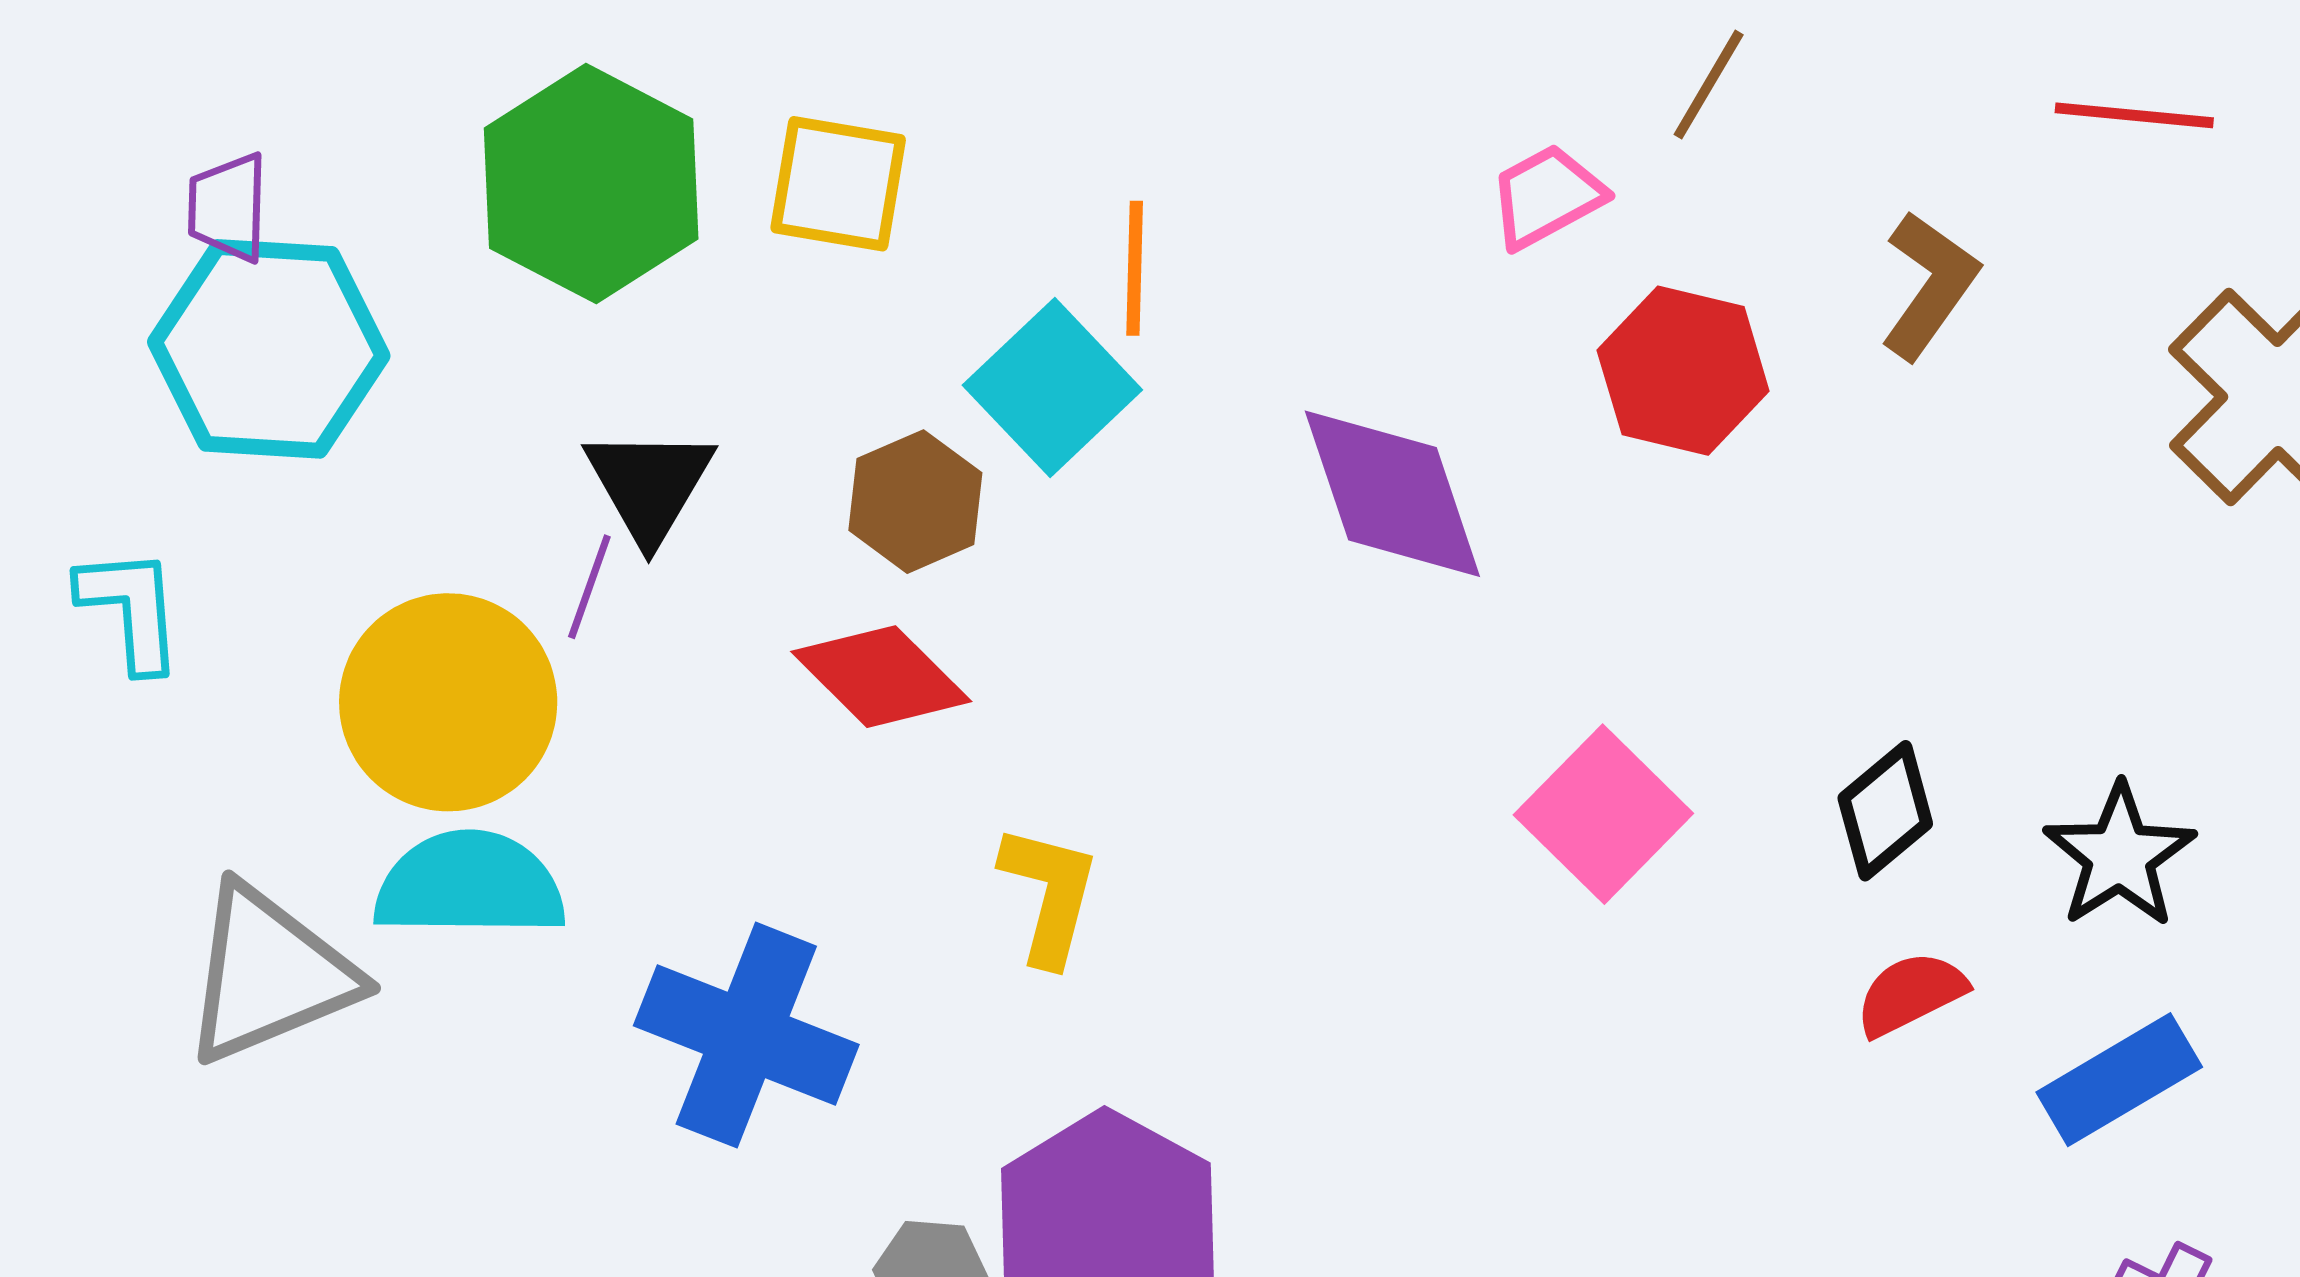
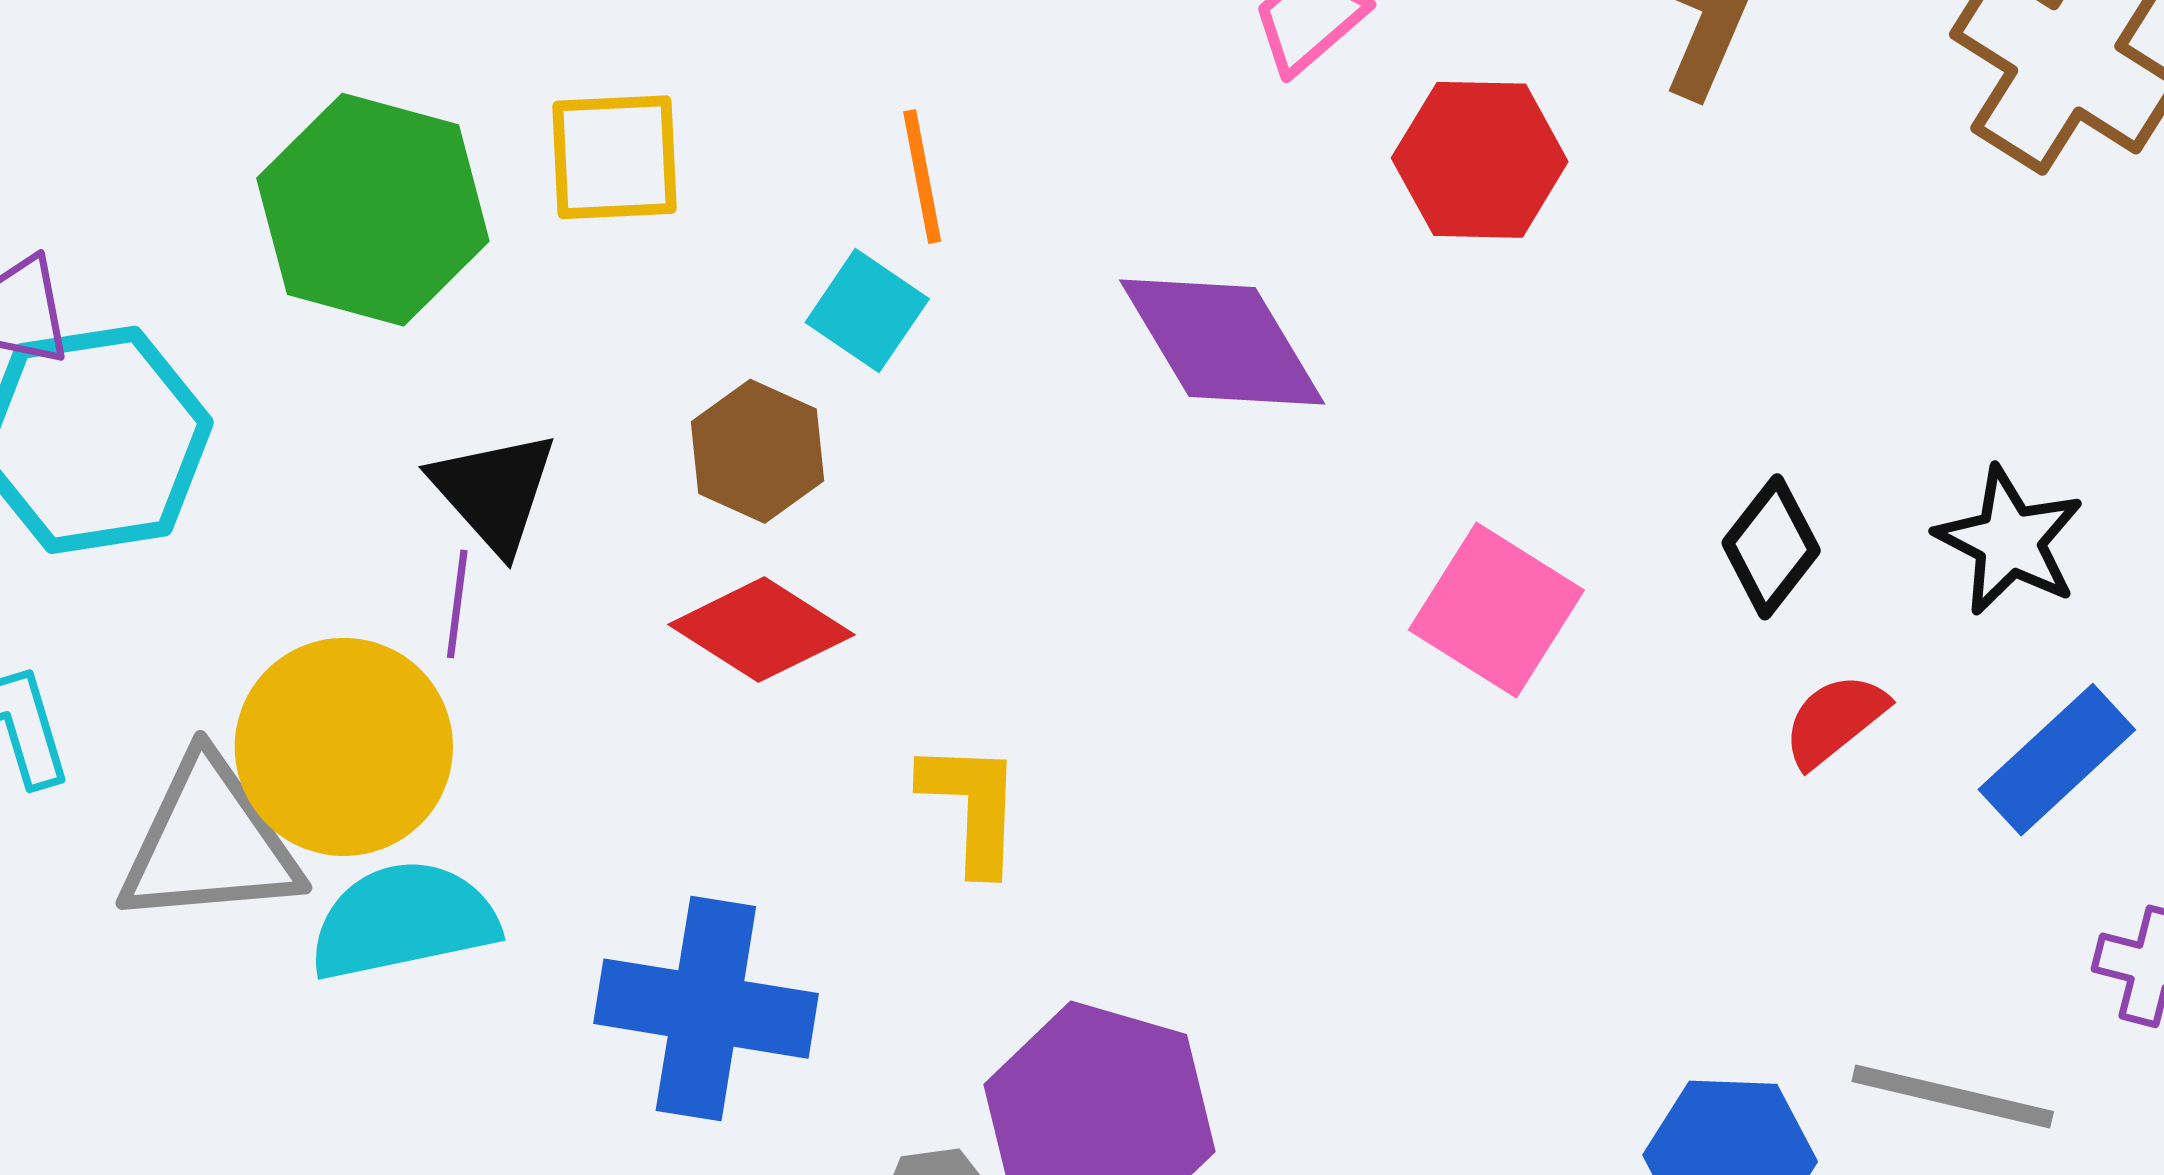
cyan square: (1052, 387) -> (867, 311), size x0.7
gray triangle: (269, 974) -> (209, 843), moved, turned 30

